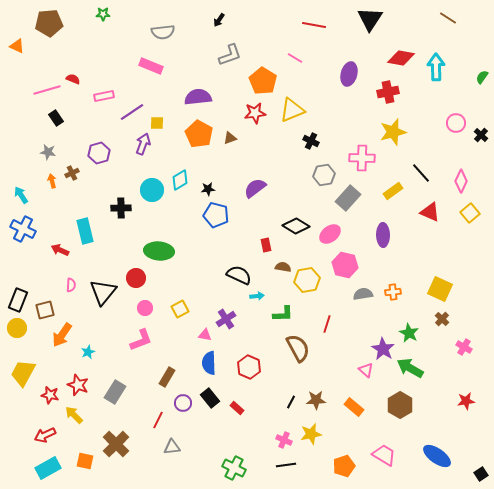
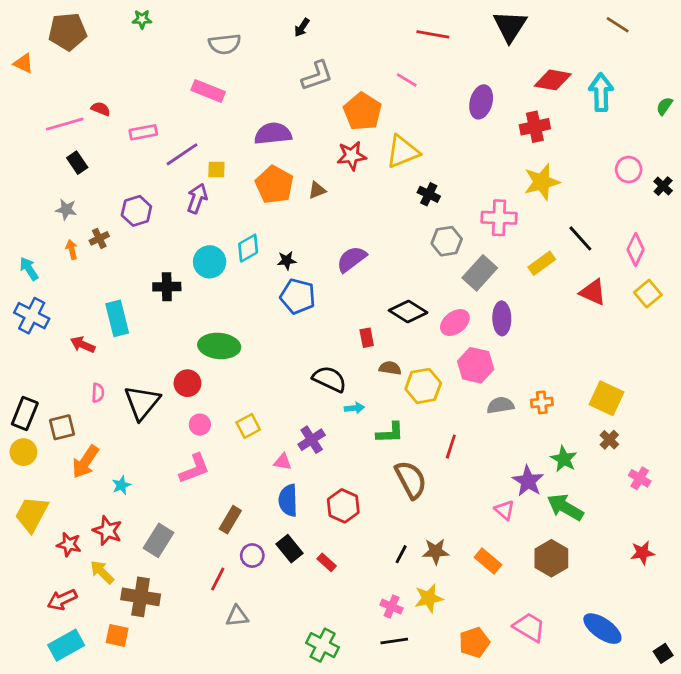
purple ellipse: (383, 235) -> (502, 318), moved
brown cross: (116, 444) -> (141, 597), moved, turned -36

